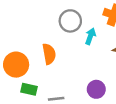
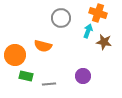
cyan arrow: (90, 36) -> (88, 31), moved
orange semicircle: (49, 54) -> (43, 46), turned 114

